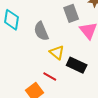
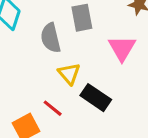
gray rectangle: (71, 13) -> (82, 18), moved

